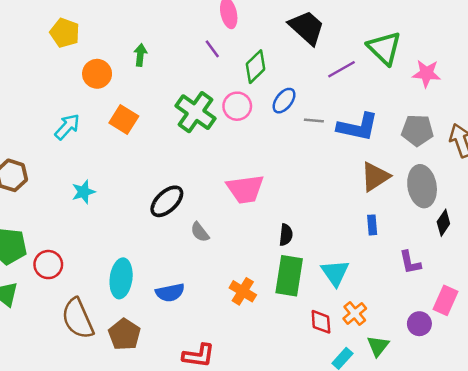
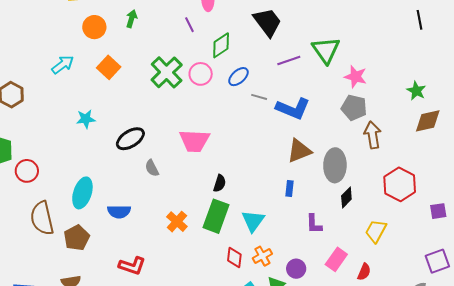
gray pentagon: (417, 130) -> (354, 108), moved
cyan star: (83, 192) -> (86, 119), moved
purple circle: (419, 324) -> (296, 269), moved

